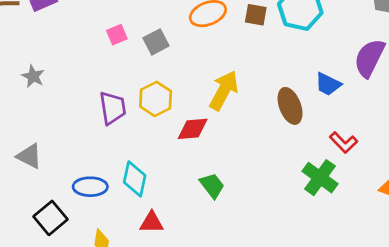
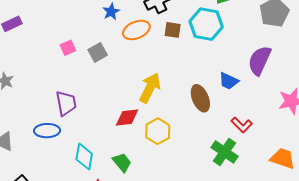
yellow hexagon: (156, 99) -> (158, 131), moved
green trapezoid: (212, 186) -> (122, 162), moved
blue ellipse: (90, 187) -> (47, 131), moved

